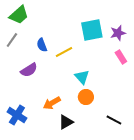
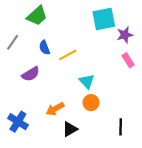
green trapezoid: (19, 15) -> (37, 16), moved
cyan square: (92, 30) -> (104, 19), moved
black line: (114, 120) -> (121, 127), turned 63

